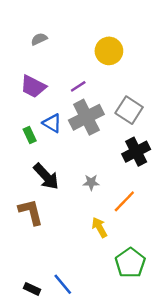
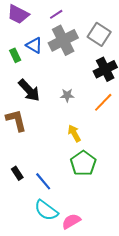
orange line: (124, 201) -> (103, 102), moved
green pentagon: (130, 263) -> (83, 163), moved
black rectangle: (32, 289) -> (17, 173), moved, turned 32

